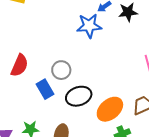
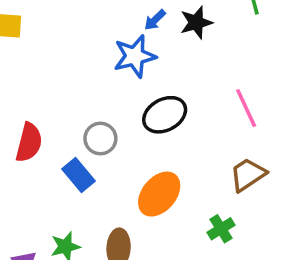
black ellipse: (79, 96) -> (165, 115), moved
orange ellipse: (110, 109) -> (159, 194), moved

